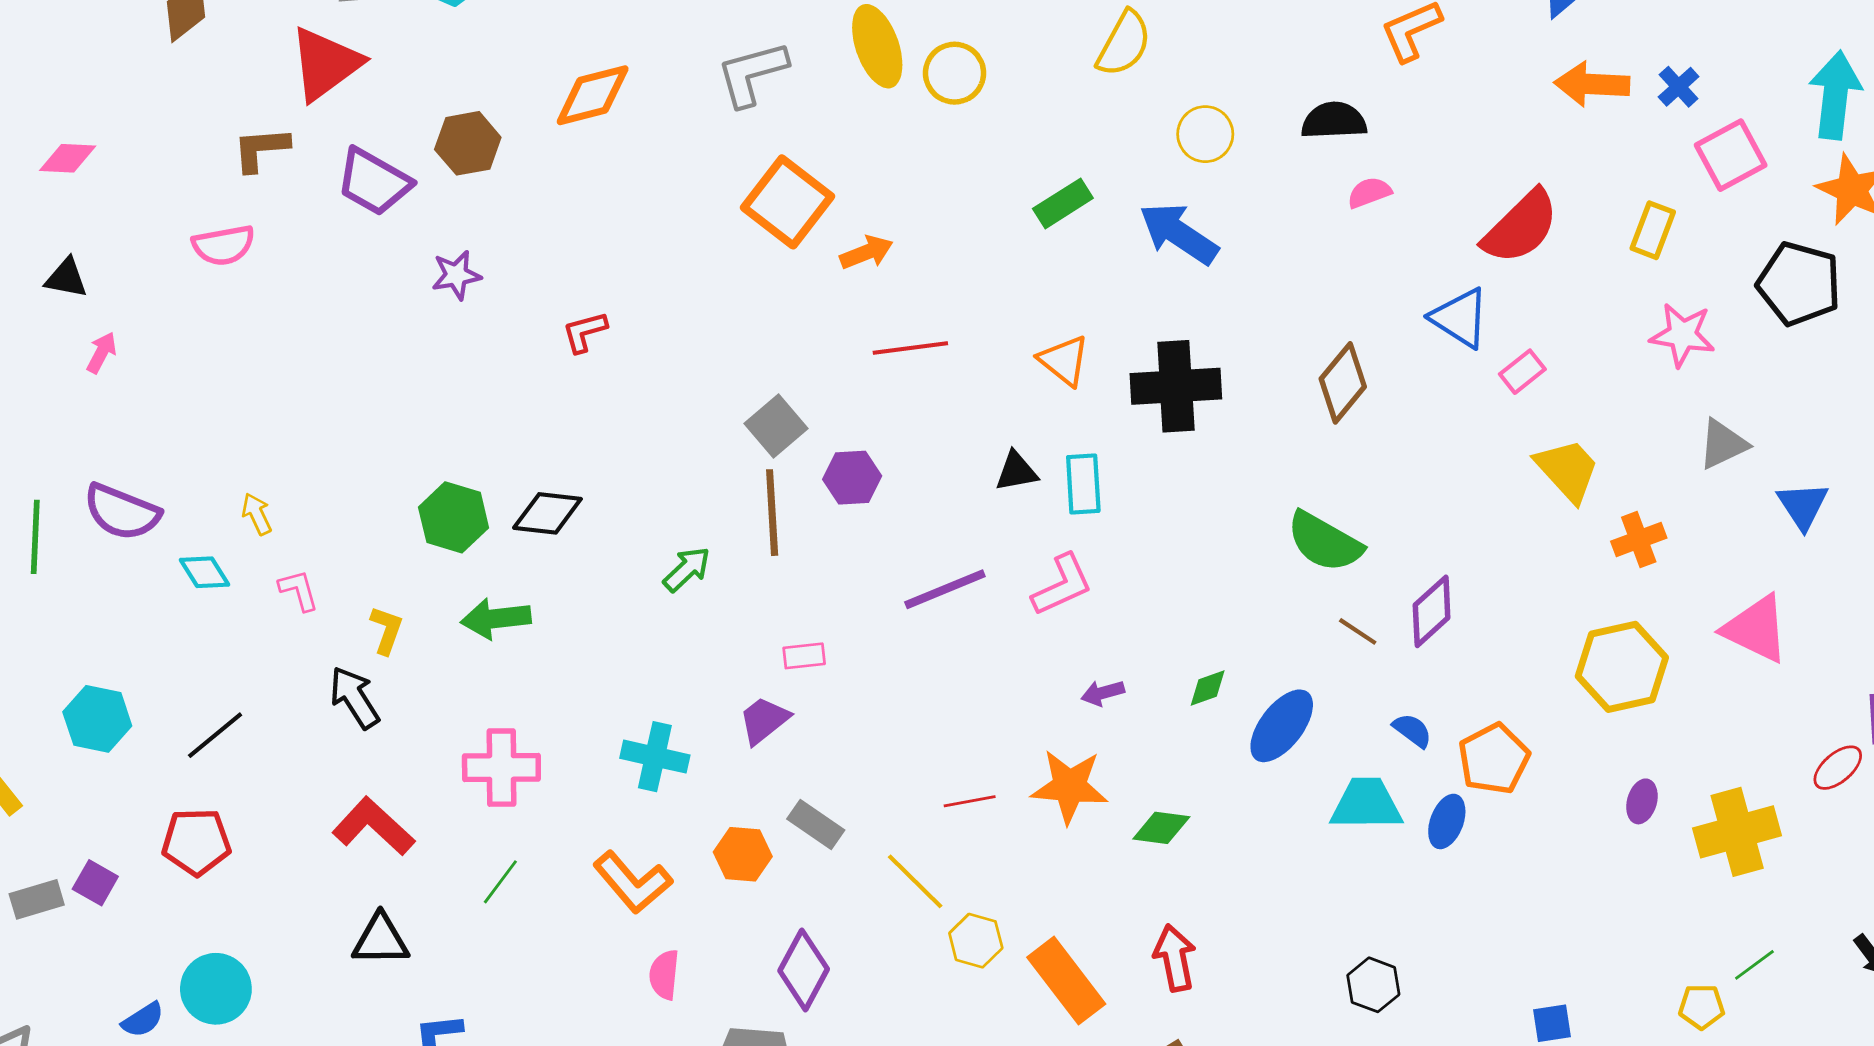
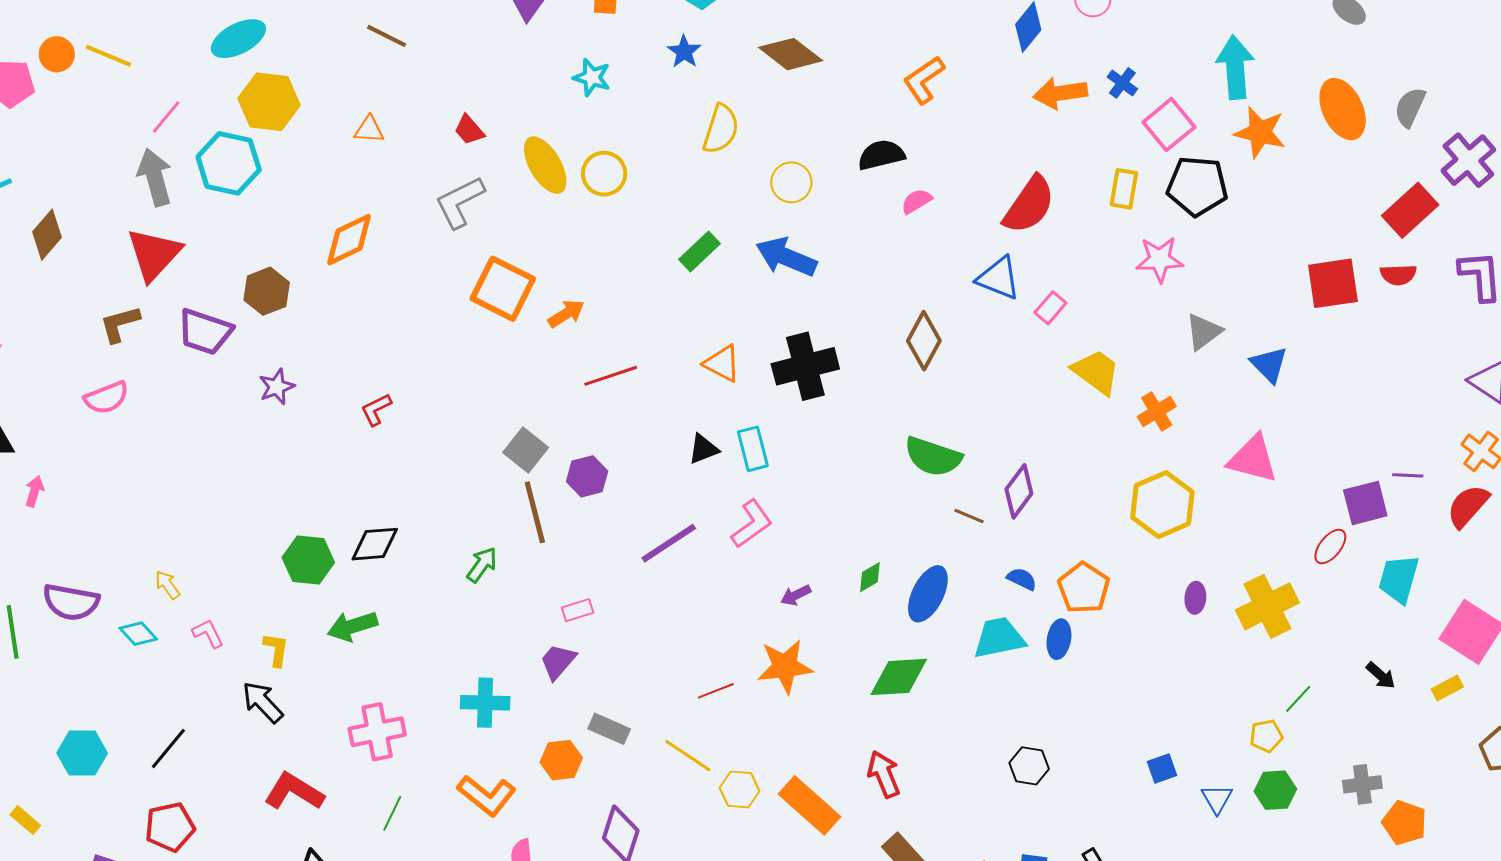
black pentagon: (1799, 284) -> (1197, 186), moved
green diamond: (1161, 828) -> (899, 677), moved, size x1.5

